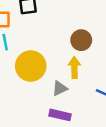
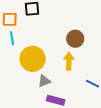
gray triangle: (60, 88) -> (44, 81), moved

